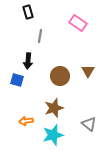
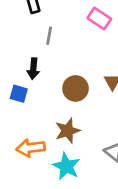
orange arrow: (26, 121) -> (31, 148), size x1.5
cyan star: (53, 135) -> (66, 166), turned -30

